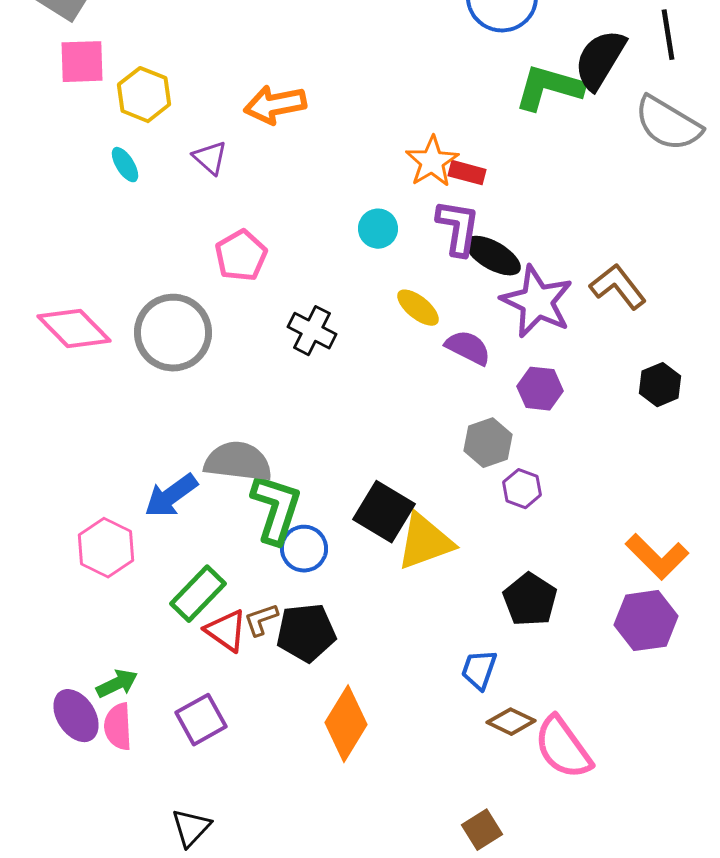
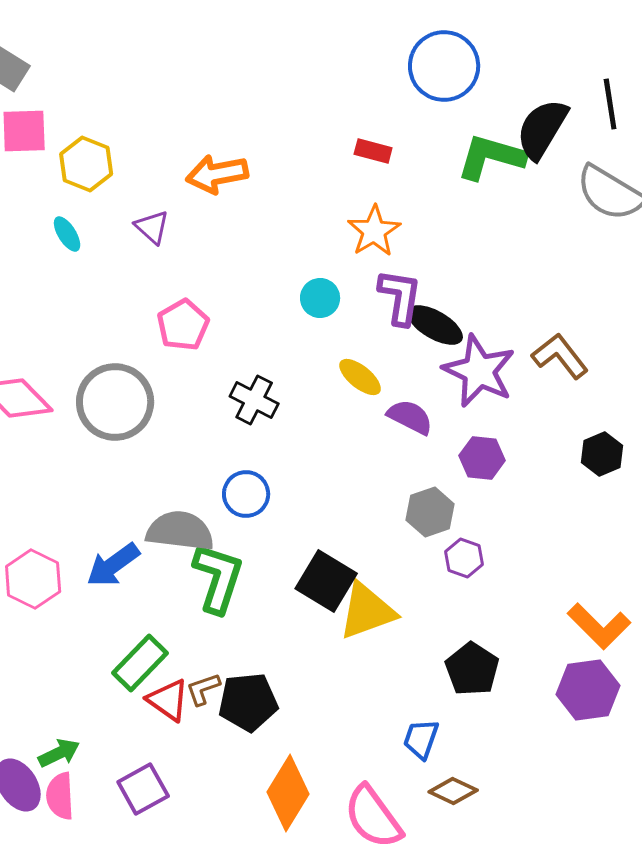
red rectangle: (467, 173) -> (373, 151), moved
pink hexagon: (106, 548) -> (33, 579), moved
blue circle: (304, 549) -> (246, 494), moved
pink semicircle: (563, 748) -> (373, 817), moved

